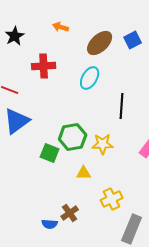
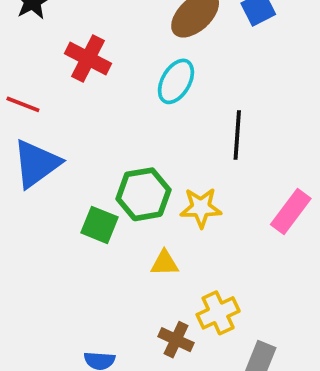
red cross: (44, 66) -> (88, 58), turned 30
brown cross: (70, 213) -> (176, 340), moved, turned -30

